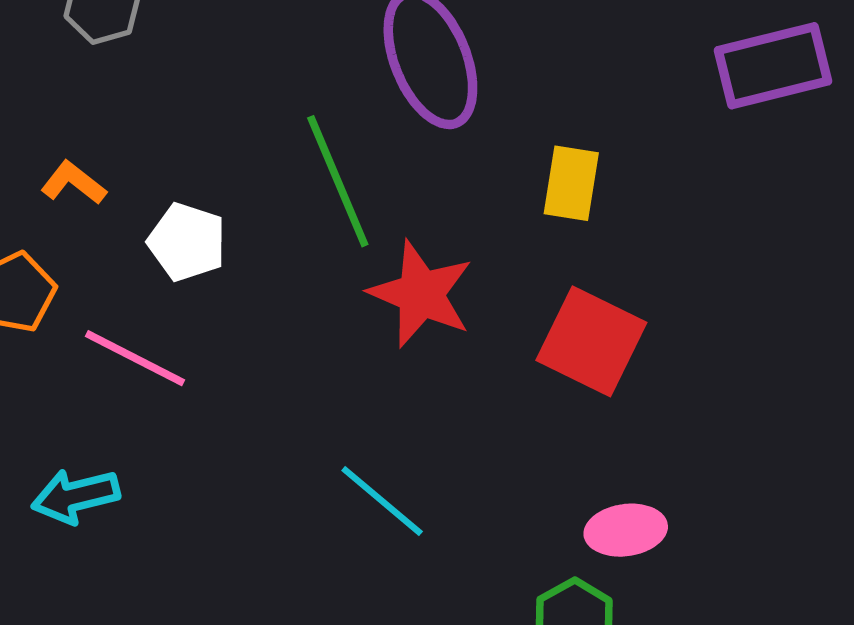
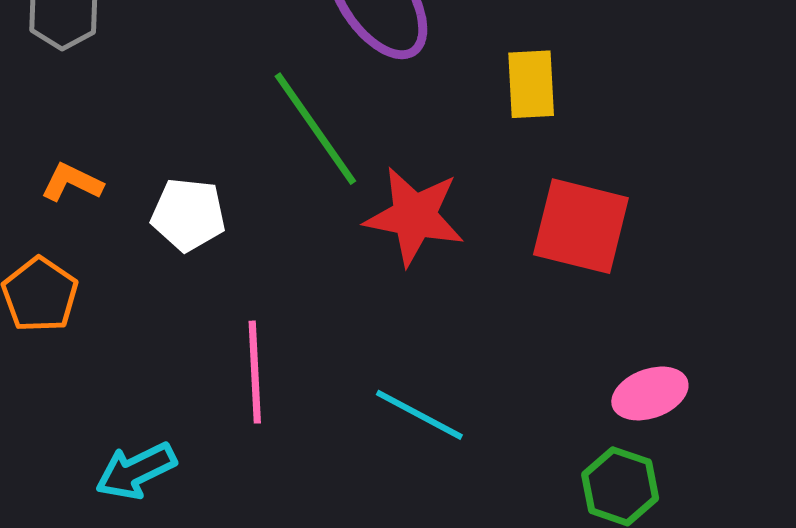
pink line: (135, 358) -> (255, 372), moved, turned 72

